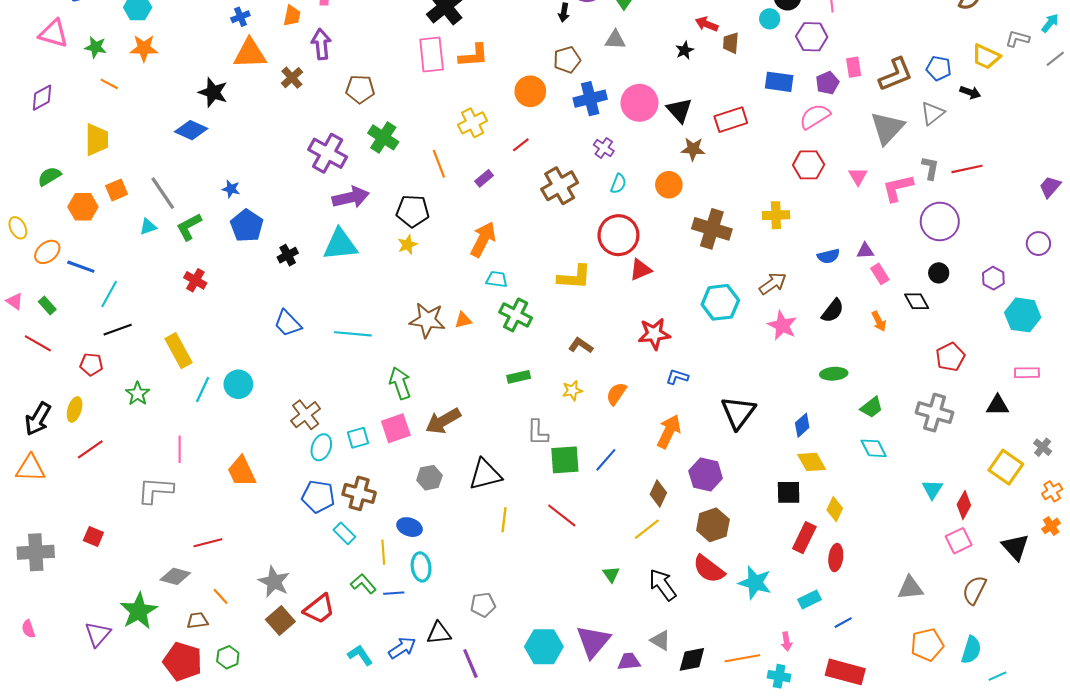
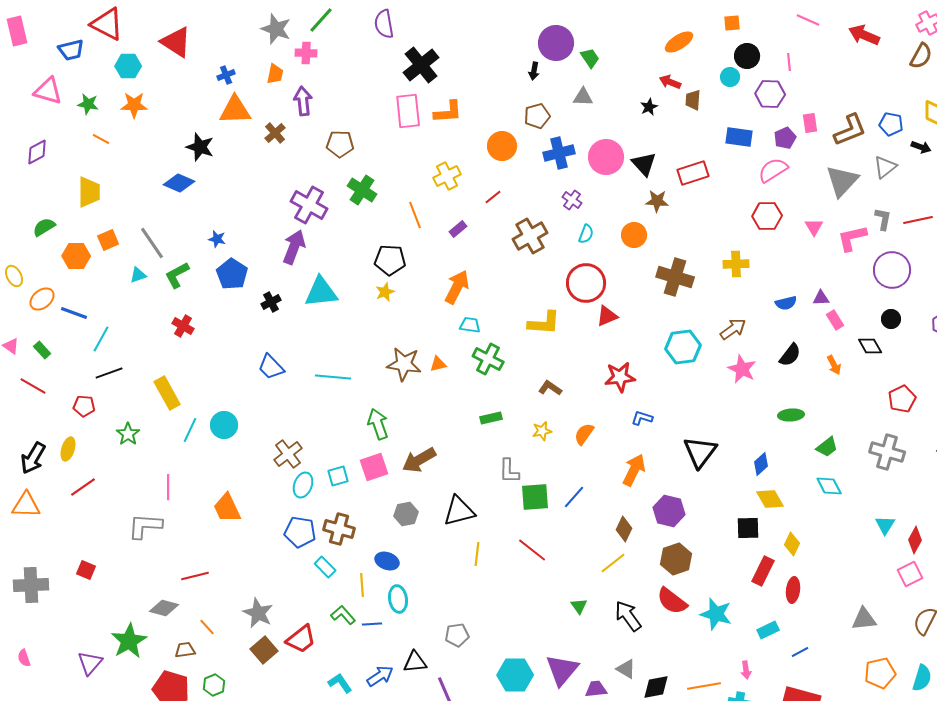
purple arrow: (351, 197) -> (294, 247), moved, turned -56

